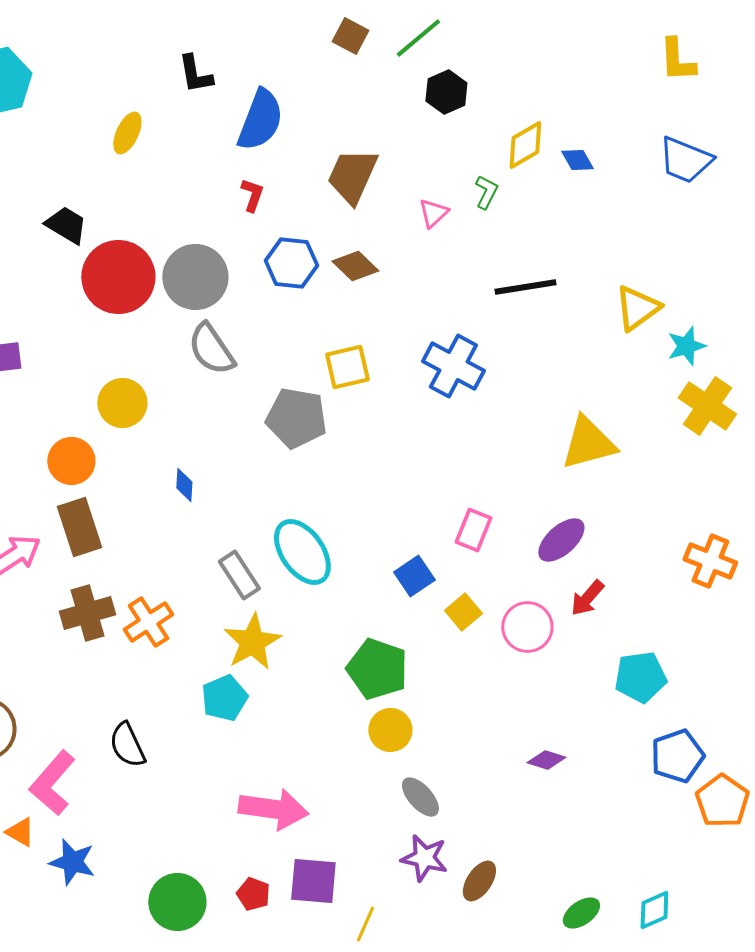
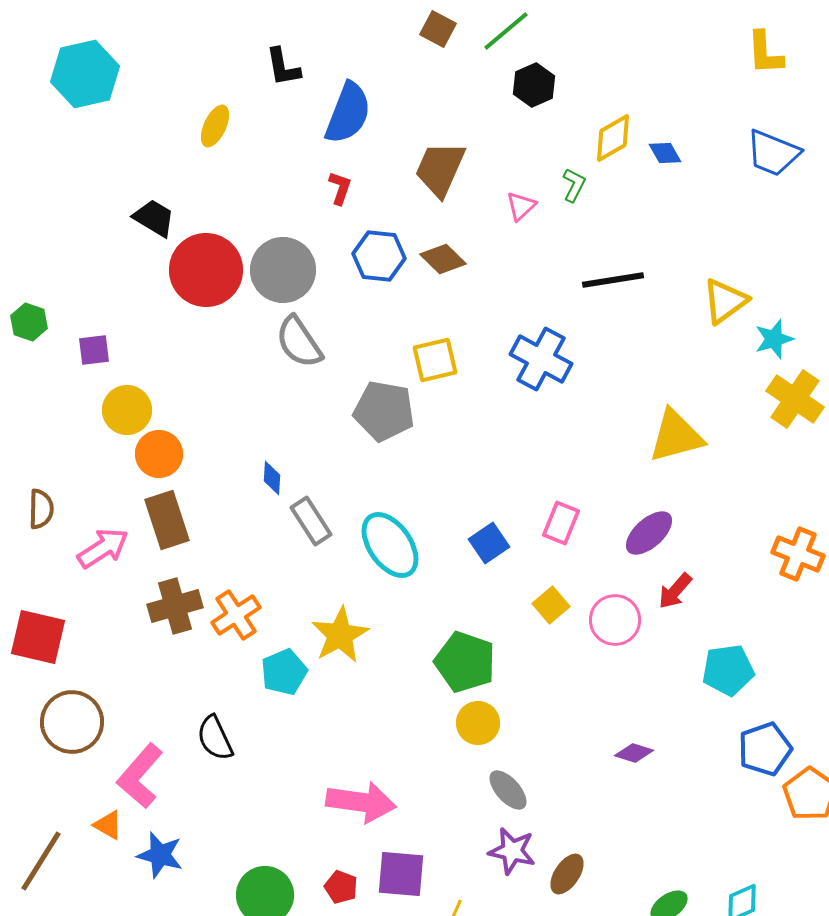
yellow circle: (122, 403) -> (127, 410), moved
gray rectangle: (239, 575) -> (311, 521), moved
blue square: (414, 576) -> (489, 543), moved
cyan pentagon: (224, 698) -> (284, 672), moved

